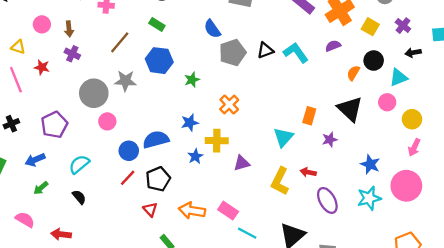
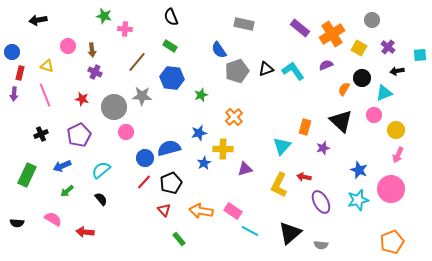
red star: (42, 67) -> (82, 99), moved

